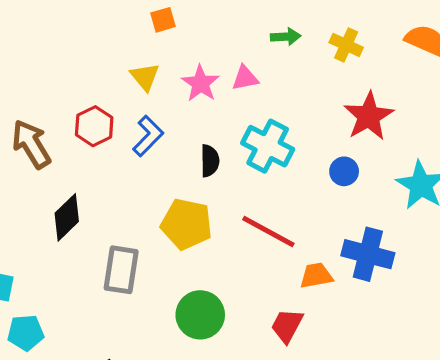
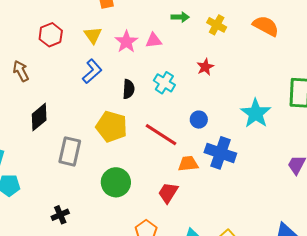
red star: (369, 116) -> (205, 67), moved, size x0.6
red hexagon: (94, 126) -> (51, 35), moved
brown arrow: (31, 144) -> (21, 71), size x0.7
cyan cross: (268, 146) -> (164, 83), size x0.7
blue circle: (344, 171) -> (199, 120), moved

